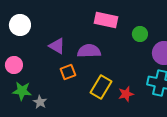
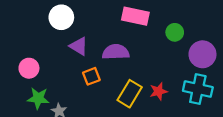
white circle: (20, 25) -> (61, 17), moved
red star: (126, 94) -> (159, 91), moved

